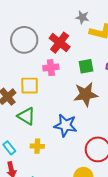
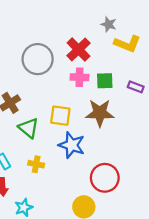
gray circle: (24, 40) -> (38, 59), moved
pink cross: (51, 68) -> (79, 77), moved
yellow square: (30, 86) -> (60, 116), moved

